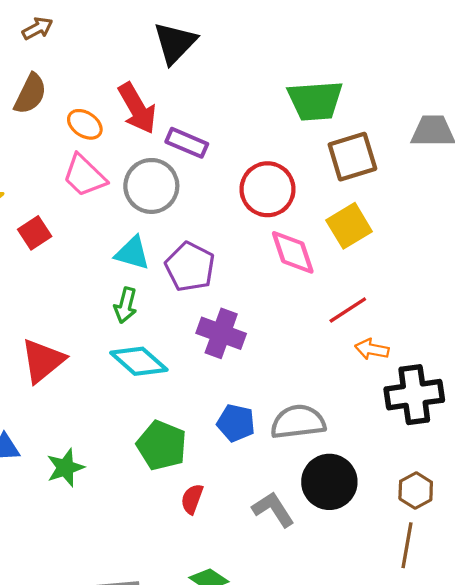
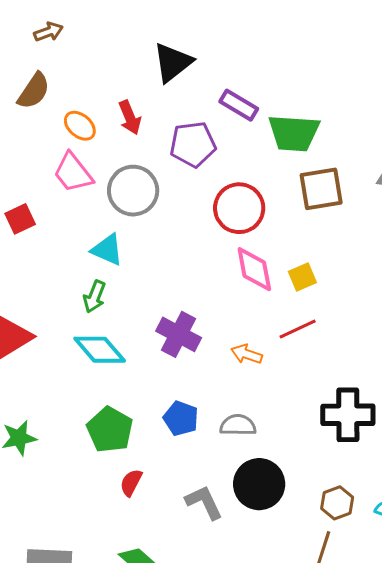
red arrow: (137, 108) -> (130, 118), size x0.7
purple rectangle: (187, 143) -> (239, 105), moved
yellow square: (349, 226) -> (302, 277), moved, size x0.7
purple pentagon: (190, 267) -> (193, 144), moved, turned 30
orange arrow: (372, 349) -> (247, 354), moved
gray semicircle: (298, 422) -> (238, 425), size x0.7

